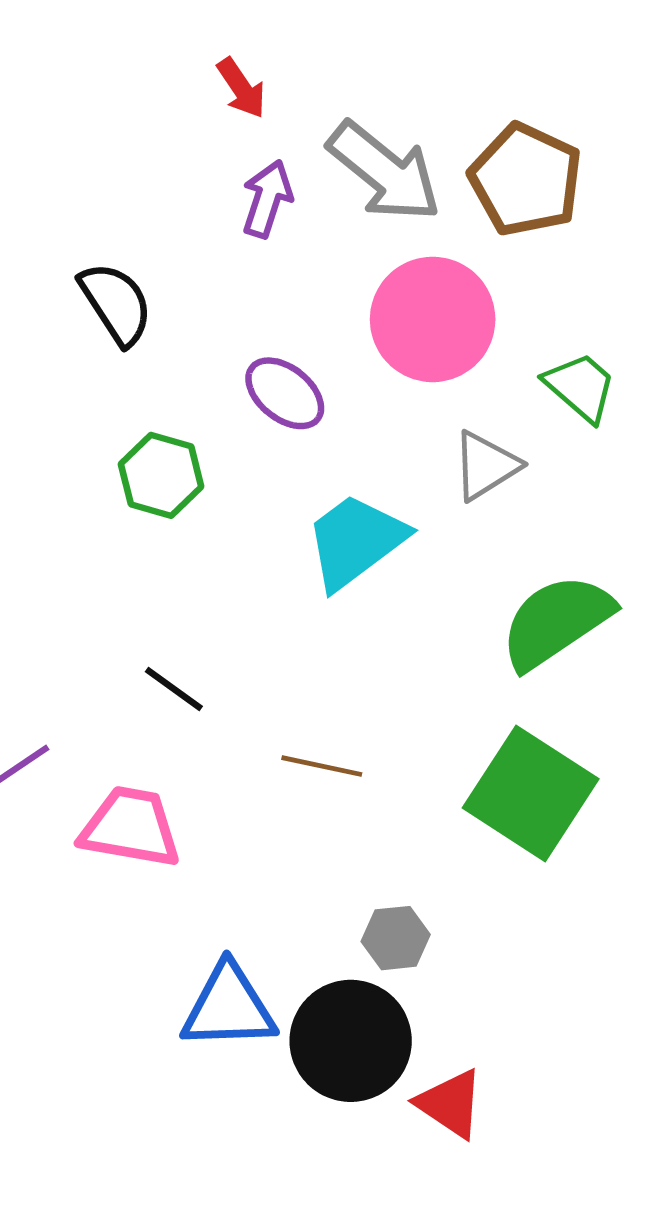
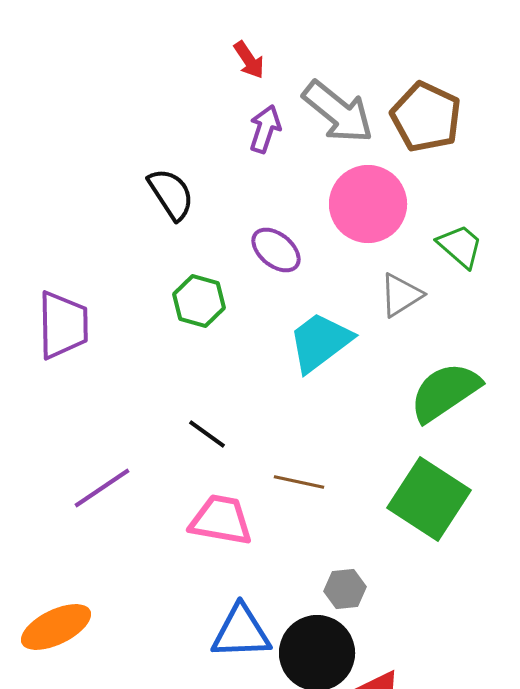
pink trapezoid: (131, 827) -> (221, 520), moved

